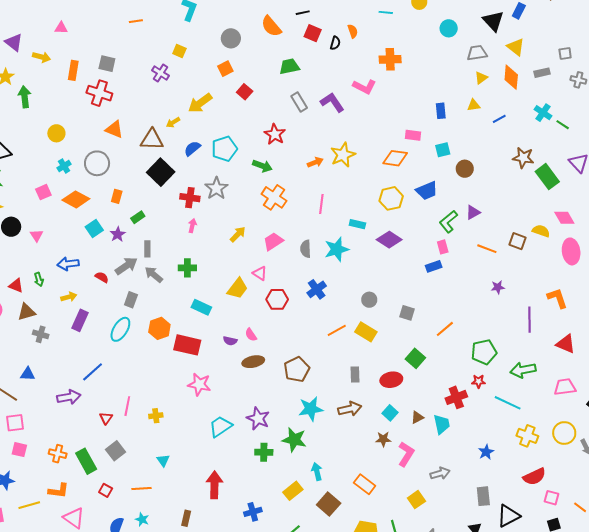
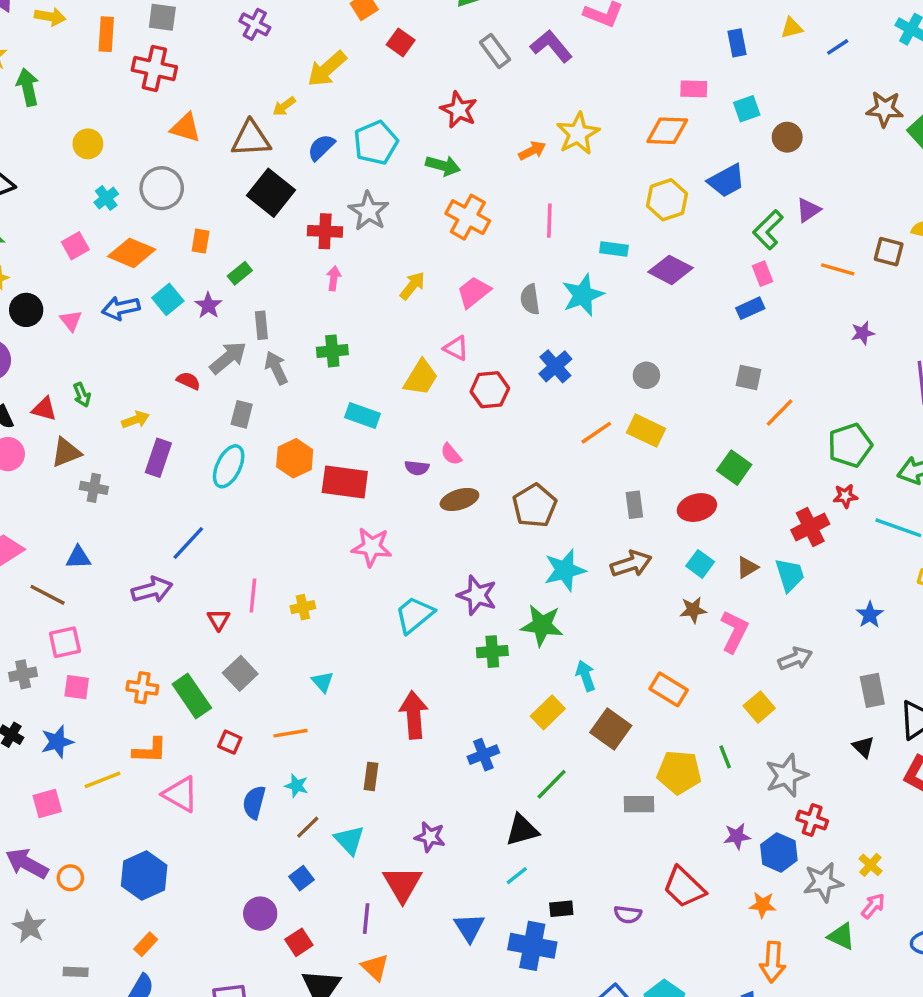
blue arrow: (68, 264) -> (121, 308), moved
gray arrow: (154, 275) -> (276, 368), turned 30
gray square: (407, 313) -> (748, 377), moved

